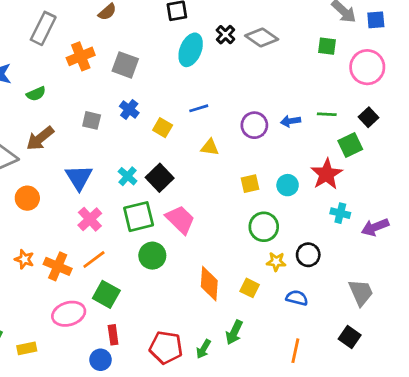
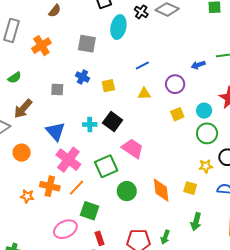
gray square: (125, 65) -> (87, 44), moved
blue line: (199, 108) -> (142, 65), moved
purple circle: (254, 125) -> (175, 84), moved
yellow square: (163, 128) -> (108, 86), turned -32
cyan cross: (128, 176) -> (90, 124), turned -32
green square: (139, 217) -> (106, 166), moved
pink cross: (90, 219) -> (68, 160), size x1.4
green circle: (264, 227) -> (207, 133), moved
green circle: (152, 256) -> (127, 191), moved
orange cross: (58, 266) -> (50, 186), moved
green arrow: (234, 332) -> (196, 222), moved

